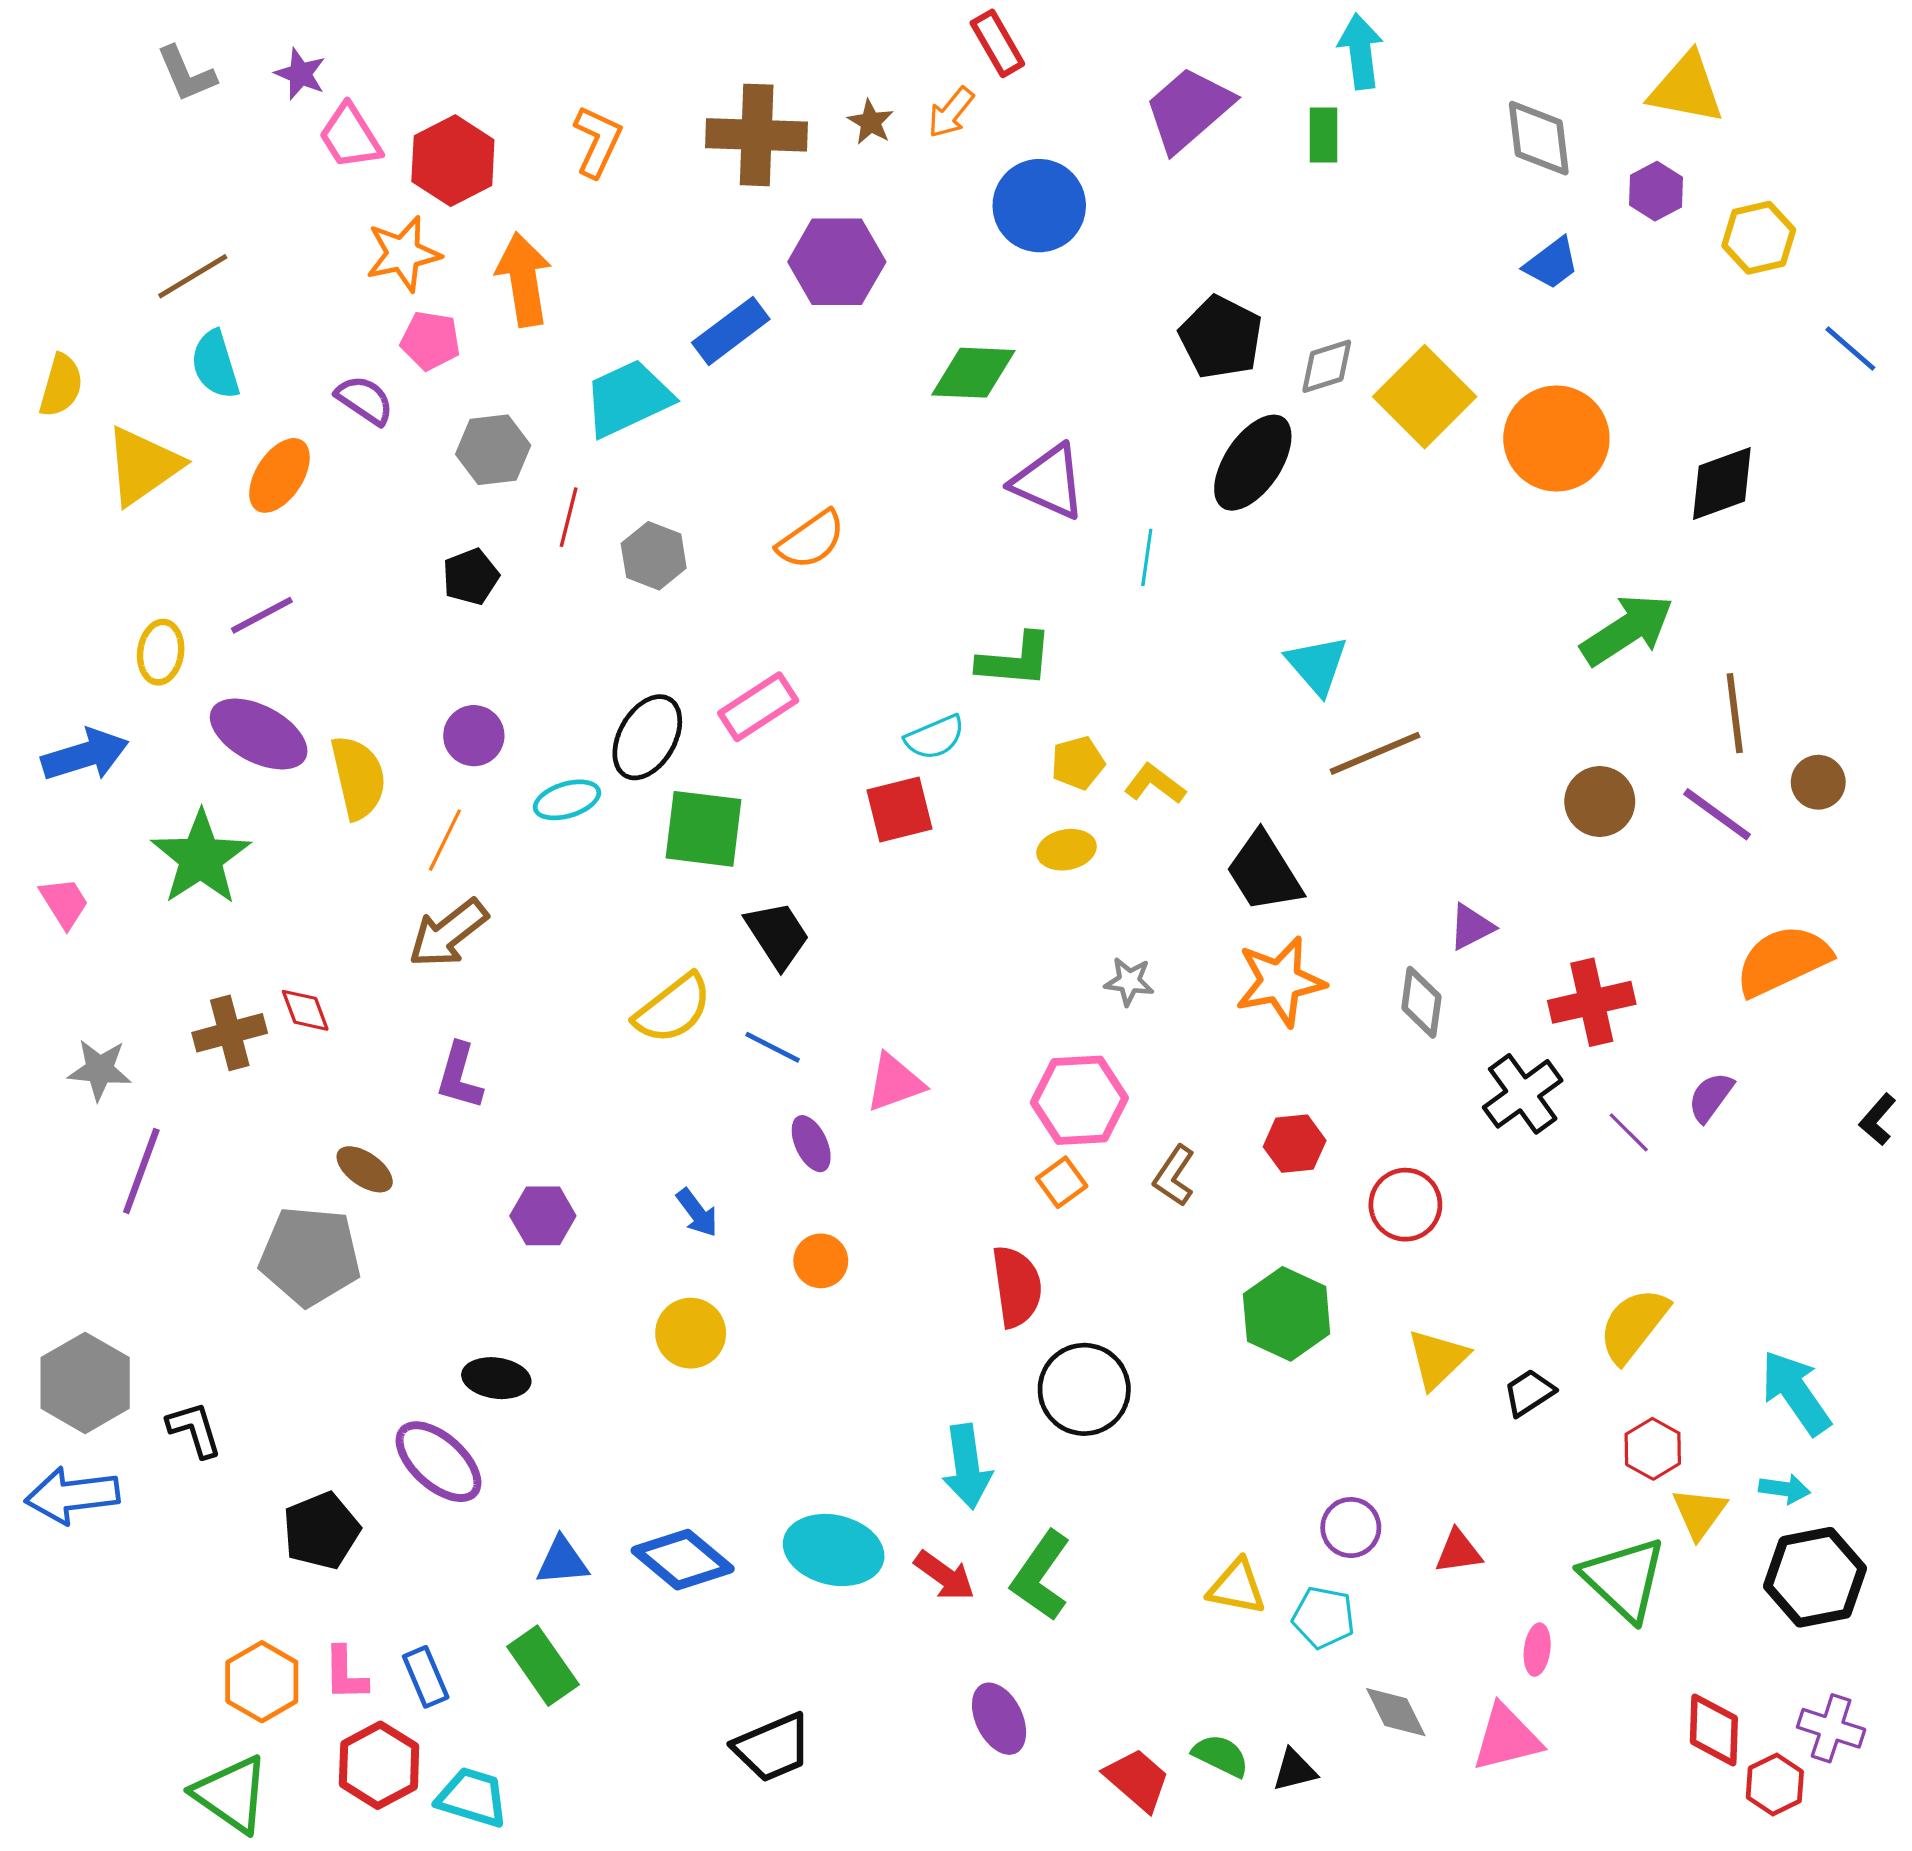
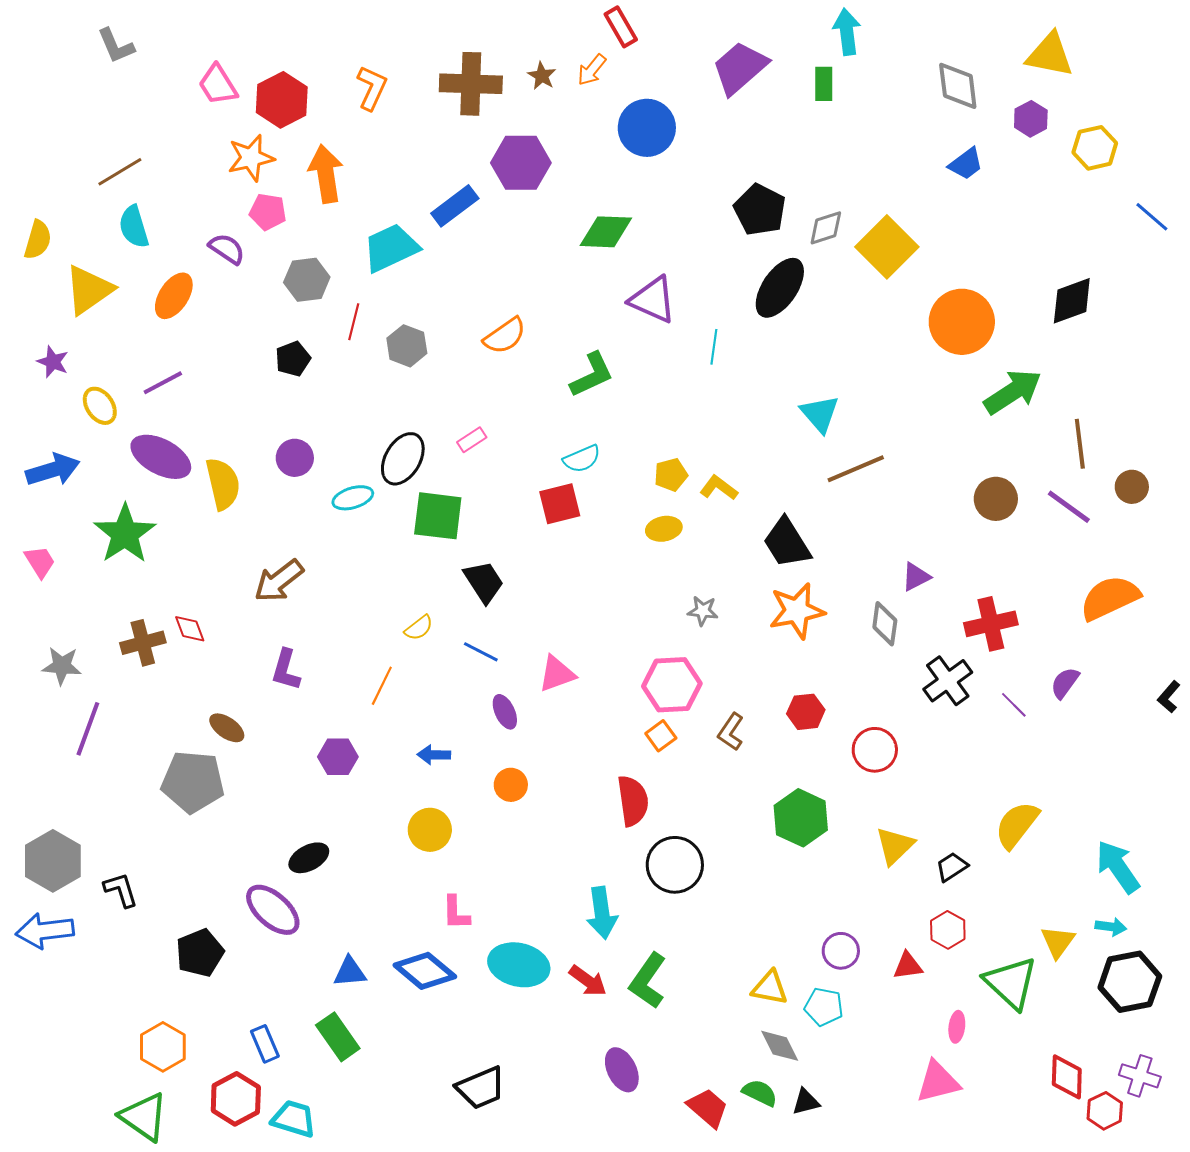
purple star: (300, 74) -> (53, 362), moved
orange circle: (1556, 439) -> (962, 322), moved
yellow ellipse: (161, 652) -> (100, 406), turned -42
green L-shape: (1015, 660) -> (592, 375), moved, turned -30
pink rectangle: (758, 707) -> (472, 440), size x0.6
orange line: (445, 840) -> (382, 686), moved
yellow semicircle: (673, 1009) -> (419, 628), size x0.6
blue arrow: (697, 1213) -> (434, 755), turned 128
black ellipse: (496, 1378) -> (309, 858), turned -36
red hexagon: (1653, 1449) -> (948, 930), moved
pink L-shape: (345, 1674) -> (456, 913), moved
gray diamond: (1396, 1712) -> (780, 1046), moved

